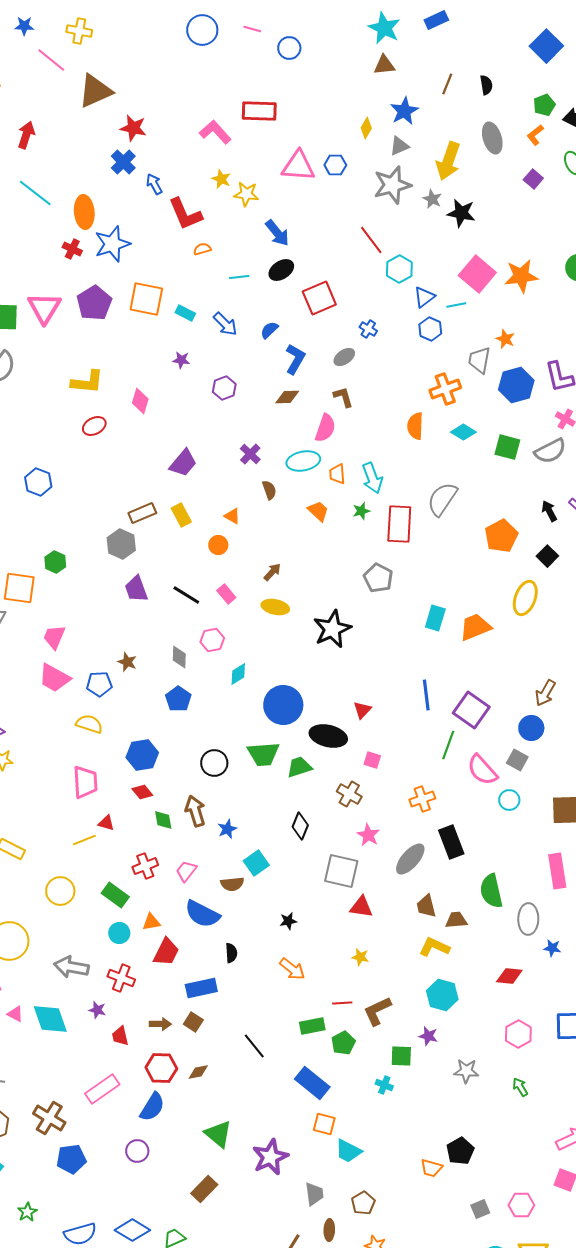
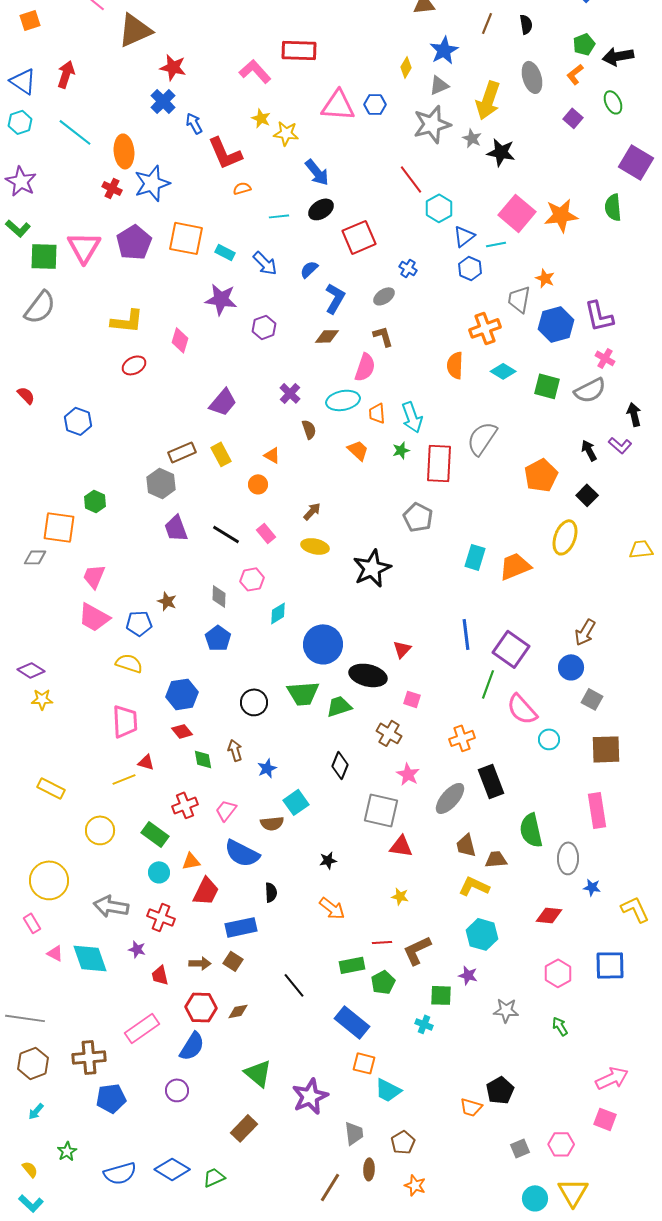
purple star: (181, 360) -> (221, 299), size x1.8
gray square: (517, 760) -> (592, 699), moved
brown arrow: (195, 811) -> (235, 750), size x0.7
brown cross: (49, 1118) -> (89, 1057), turned -36

